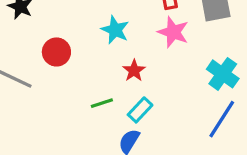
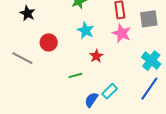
cyan rectangle: (140, 110) -> (110, 91), moved

